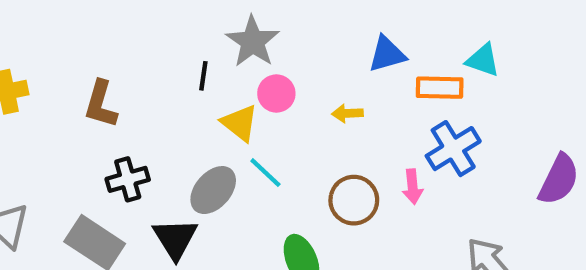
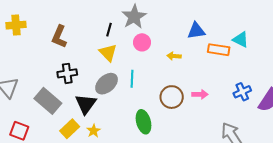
yellow triangle: (240, 123) -> (108, 53), moved
blue cross: (453, 149) -> (242, 92), moved, size x0.7
cyan line: (265, 173) -> (132, 79), turned 42
pink arrow: (413, 187) -> (200, 94), turned -91

